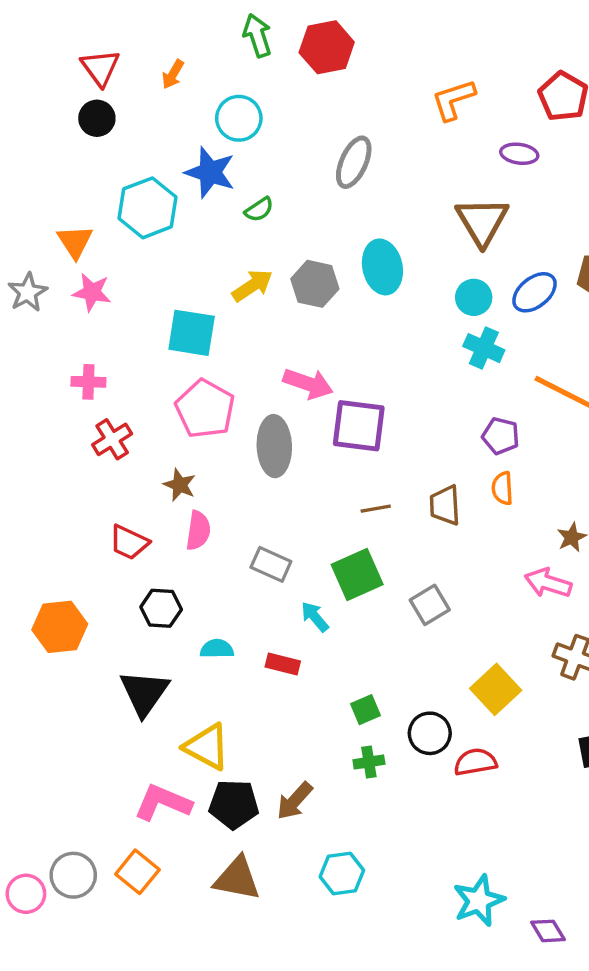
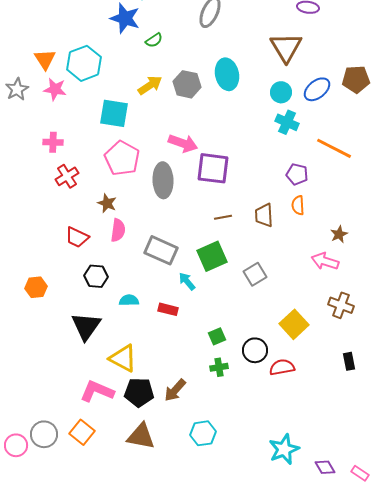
cyan hexagon: (148, 208) -> (84, 63), moved
gray rectangle: (271, 564) -> (161, 250), size x1.4
orange hexagon: (60, 627) -> (36, 287), size x0.7

